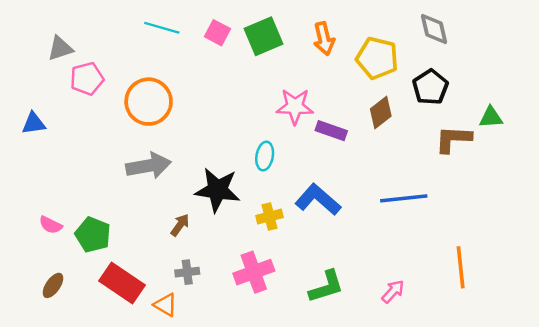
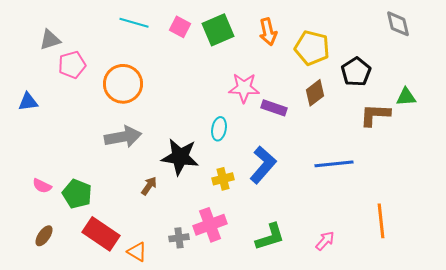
gray diamond: (434, 29) -> (398, 24), moved
blue L-shape: (318, 200) -> (263, 165), turned 90
gray cross: (187, 272) -> (179, 238), moved

